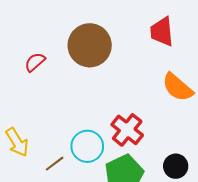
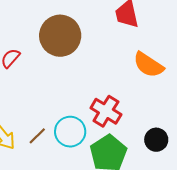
brown line: (55, 164) -> (37, 136), moved

